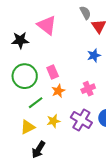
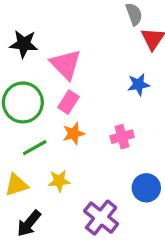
pink triangle: (47, 25) -> (66, 64), moved
pink rectangle: (53, 72) -> (68, 102), turned 48
purple cross: (81, 120) -> (101, 218), moved

